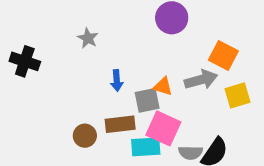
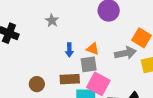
orange triangle: (163, 86) -> (93, 49), moved
brown circle: (85, 136) -> (37, 84), moved

